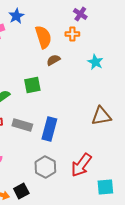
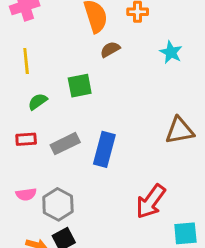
gray rectangle: (22, 125) -> (65, 144), turned -42
gray hexagon: (45, 167) -> (58, 204), moved

